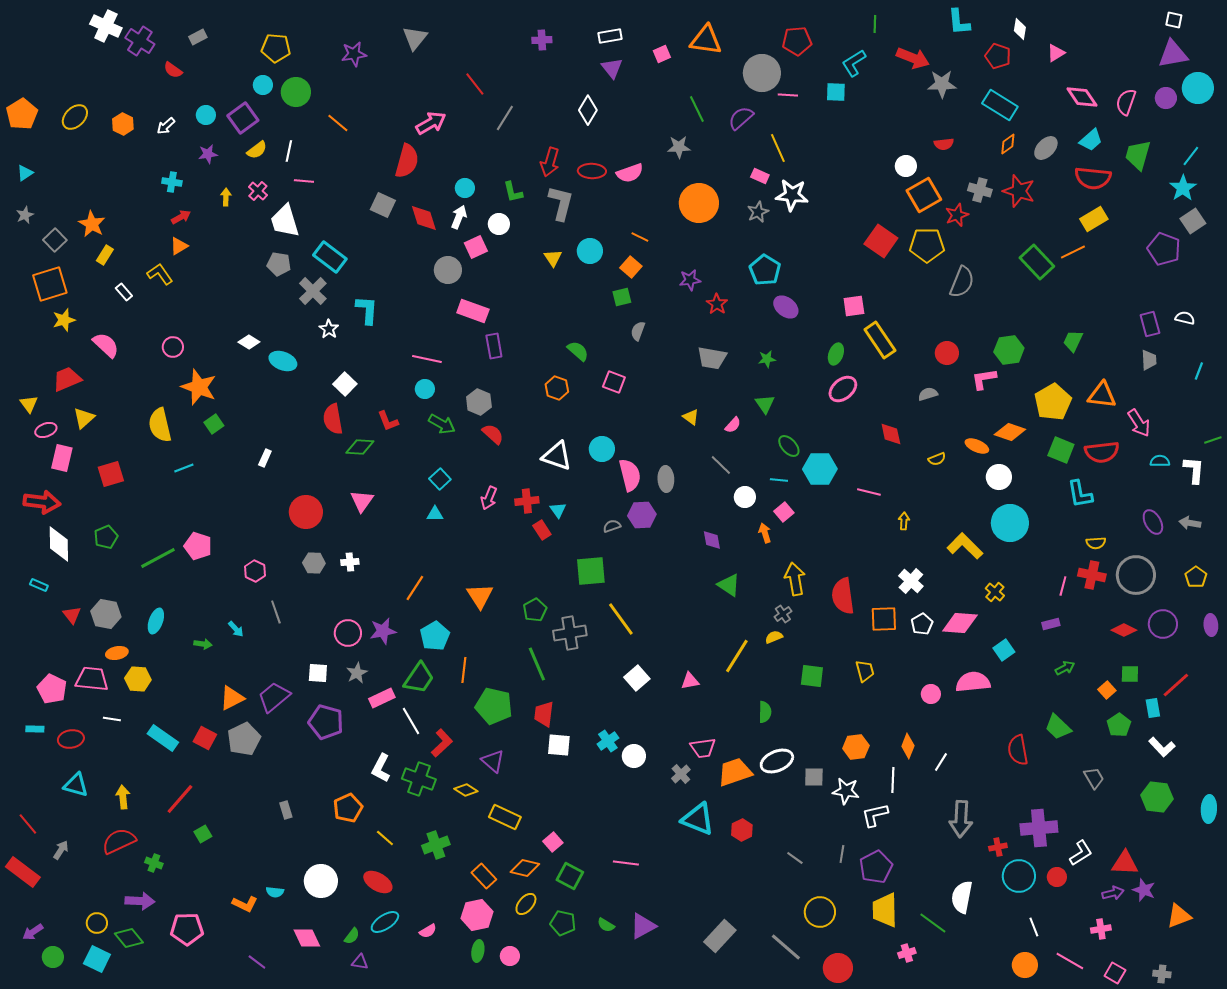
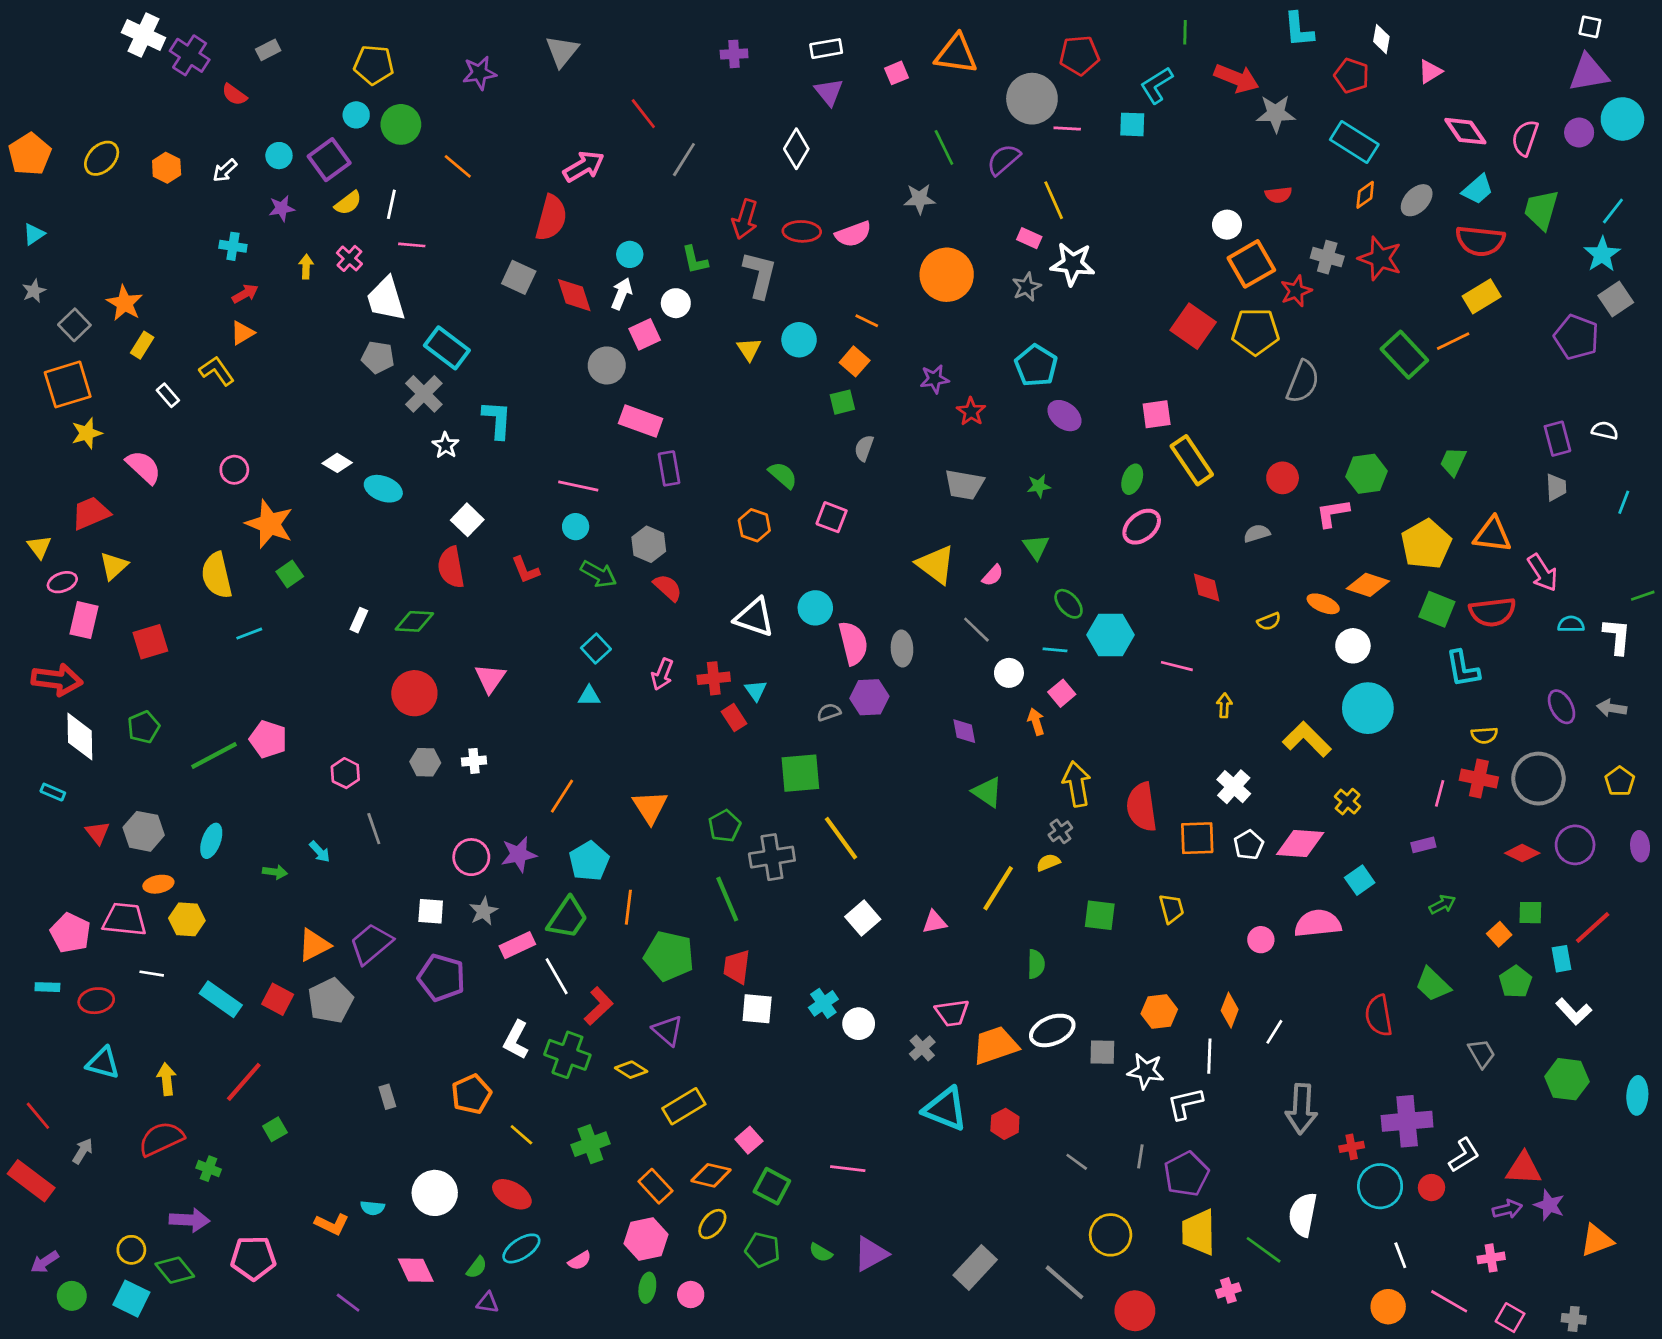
yellow triangle: (691, 417) -> (936, 565), size x1.8
green diamond: (360, 447) -> (414, 621), moved
yellow rectangle: (505, 817) -> (684, 1106), turned -56

